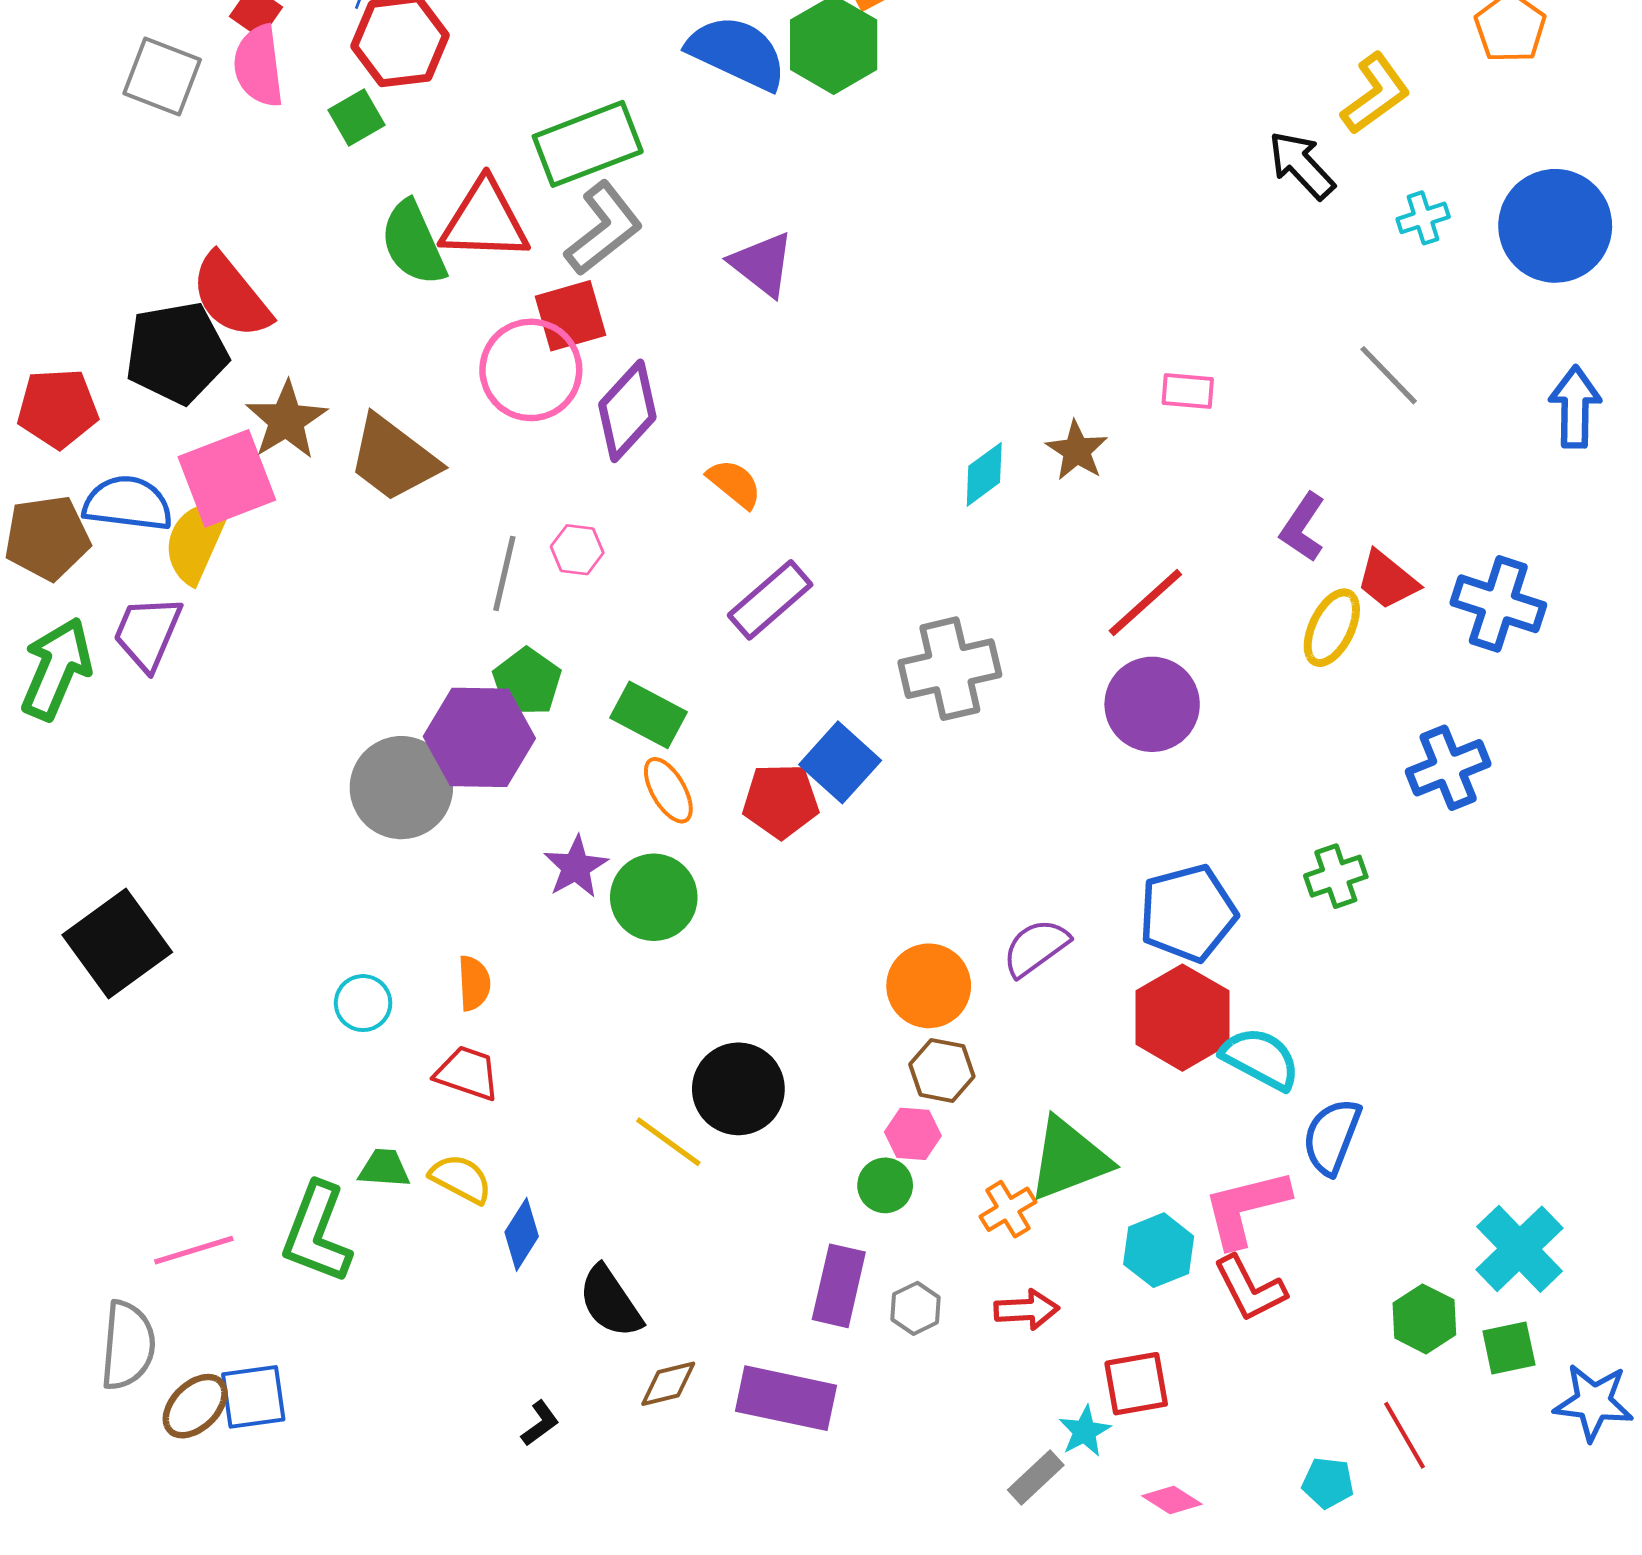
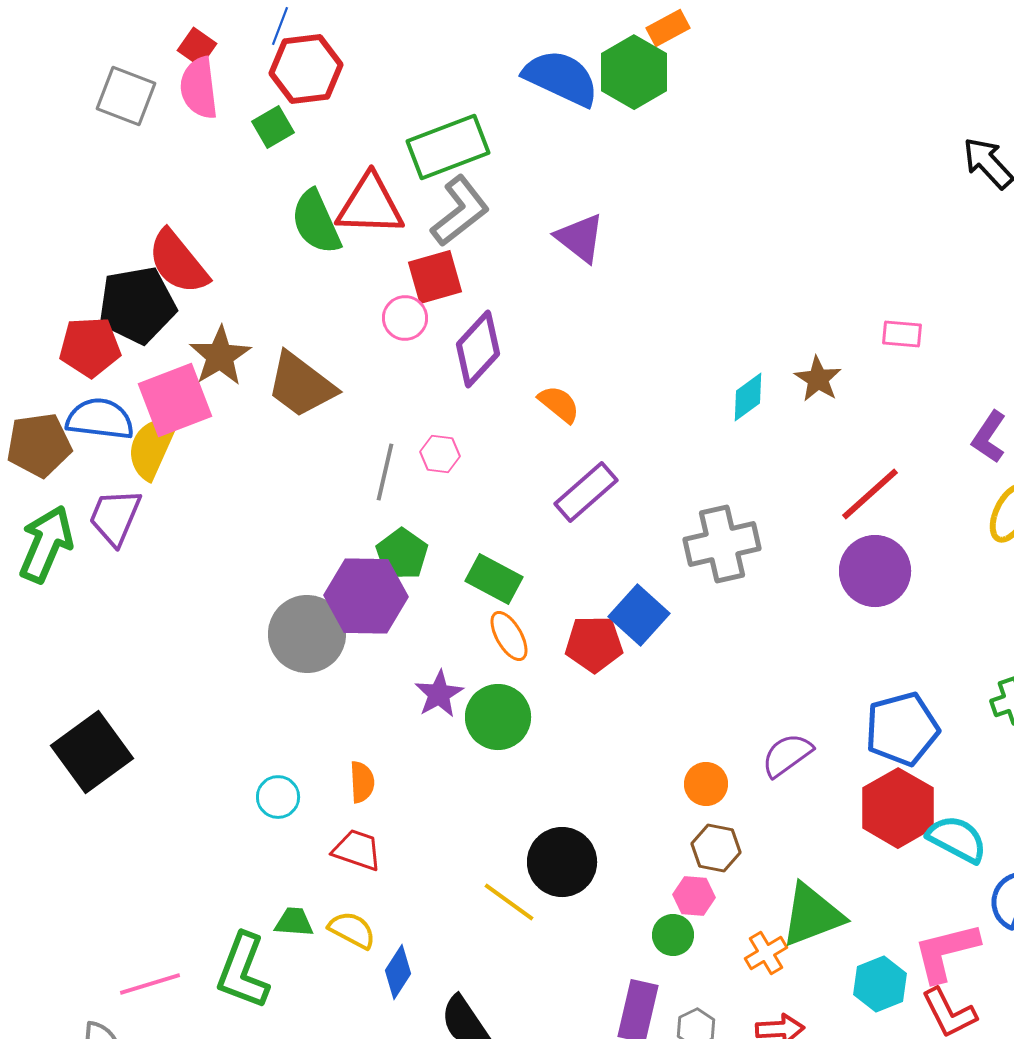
pink circle: (531, 370) -> (405, 318), size x0.6
red pentagon: (58, 408) -> (90, 347), moved
orange circle: (929, 986) -> (706, 784), size x0.7

